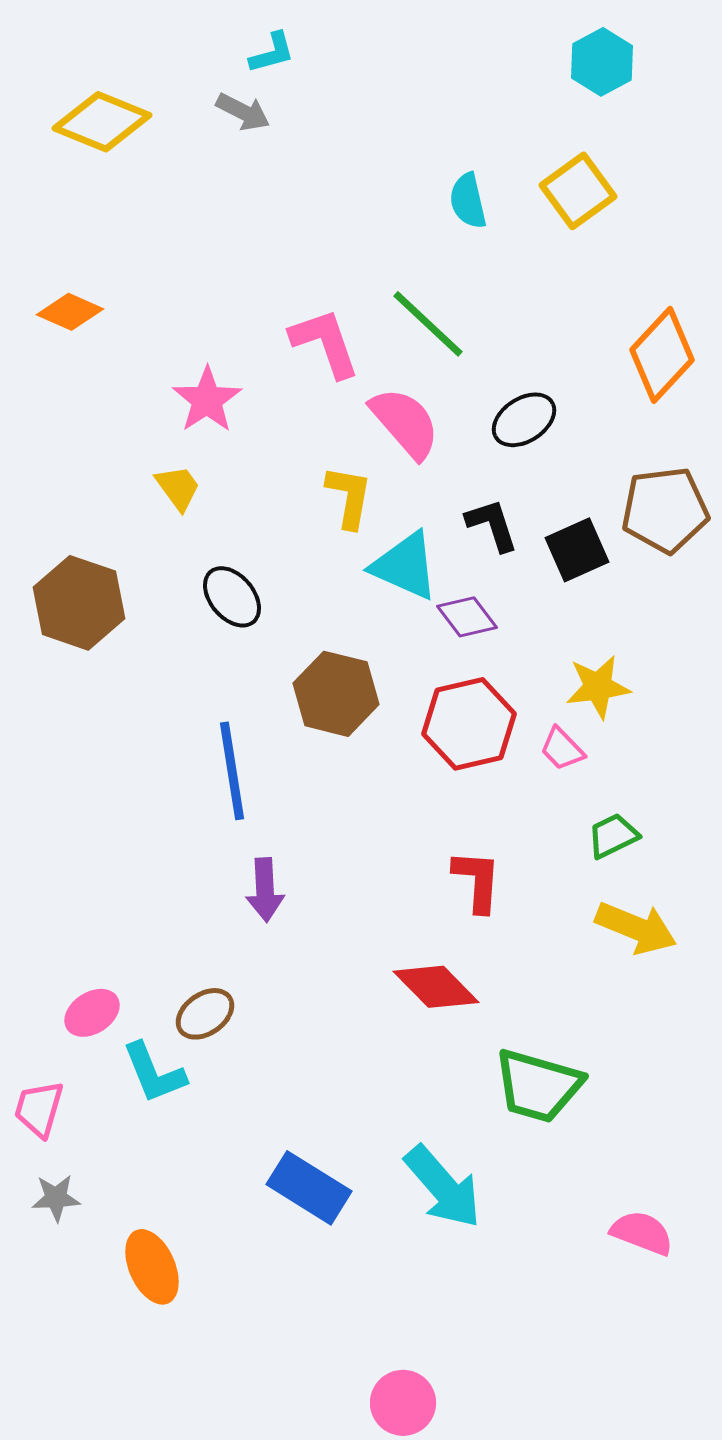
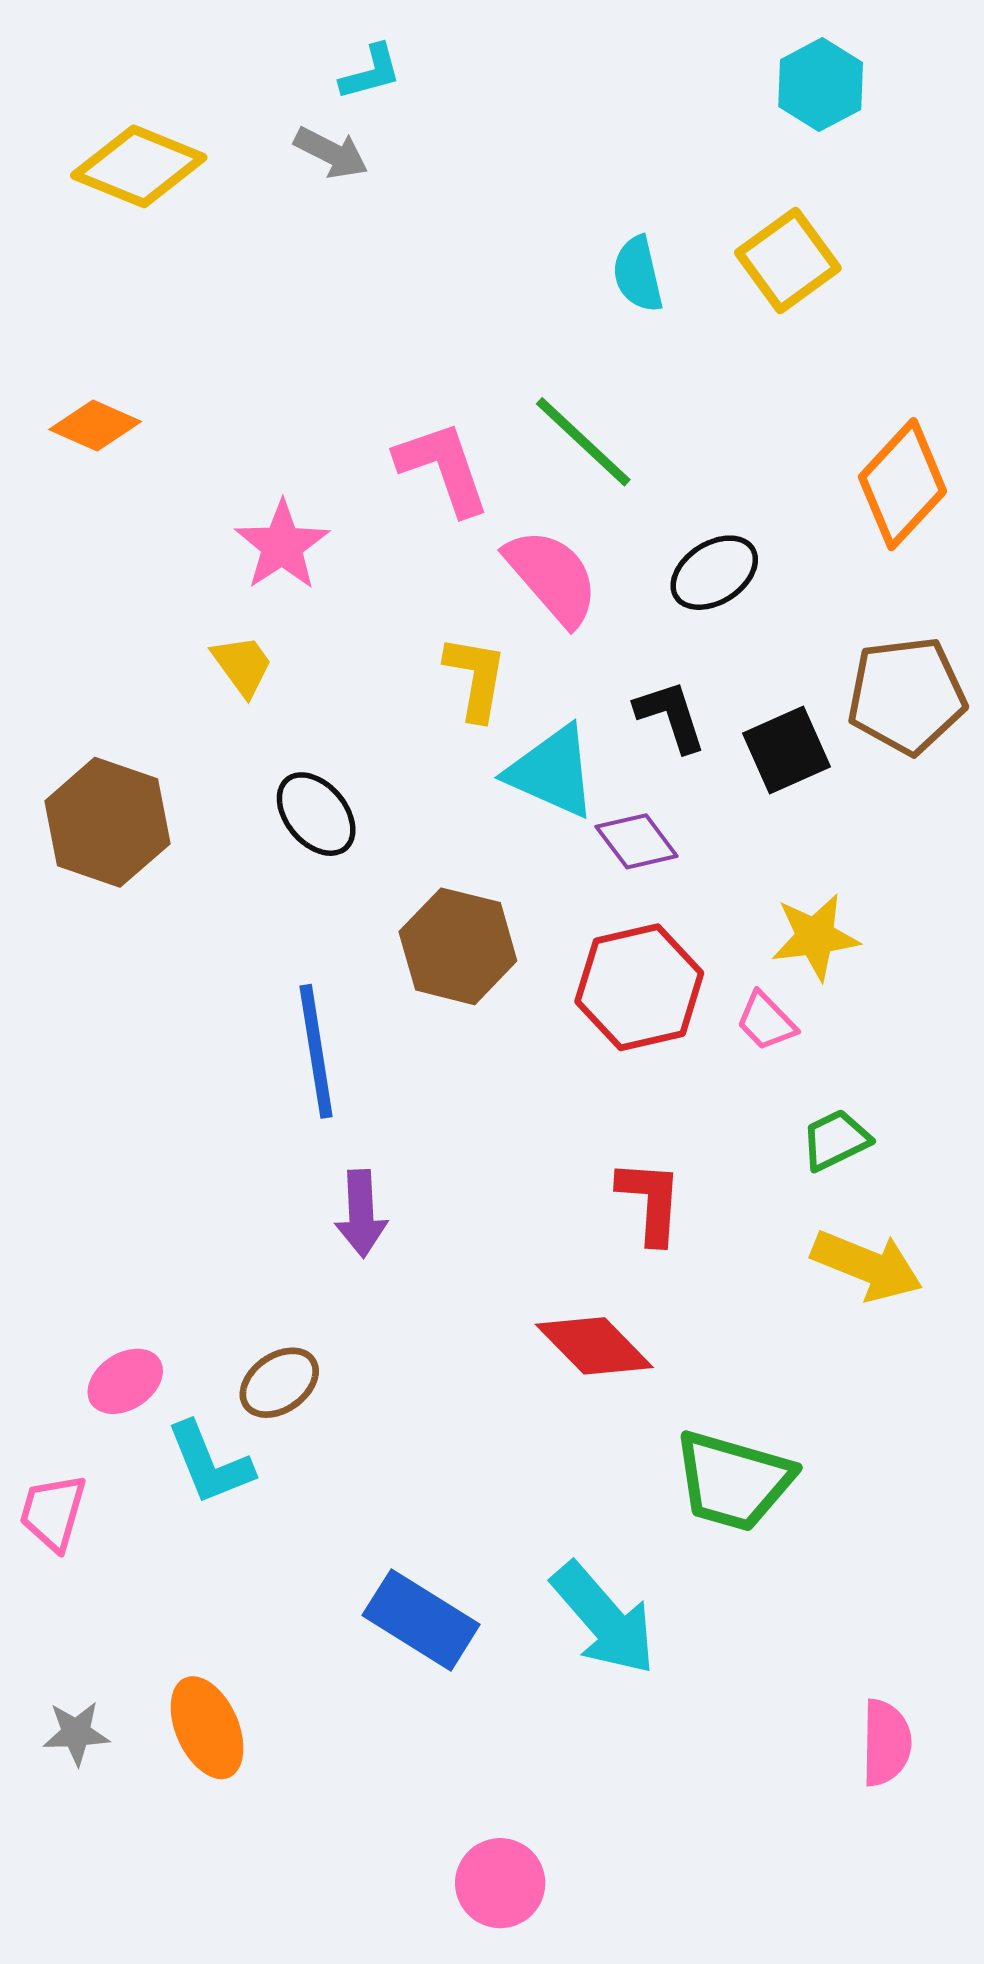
gray star: (56, 1198) -> (76, 1733), moved
pink semicircle: (642, 1233) -> (886, 1743), moved, turned 70
pink circle: (403, 1403) -> (500, 1883), moved

